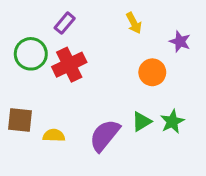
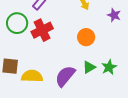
orange circle: (152, 72) -> (86, 37), moved
yellow semicircle: (54, 135) -> (32, 76), size x1.5

